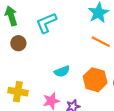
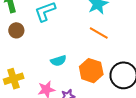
yellow cross: (18, 92) -> (14, 79), turned -30

